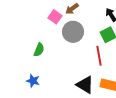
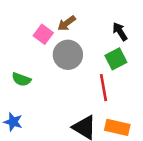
green semicircle: (39, 50) -> (21, 79), turned 88

